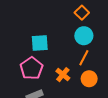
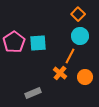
orange line: (84, 58) -> (70, 56), moved
pink pentagon: (31, 68) -> (14, 42), moved

